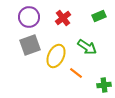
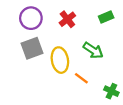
yellow ellipse: (56, 56) -> (60, 60), turned -35
green cross: (104, 85) -> (111, 91), turned 32

